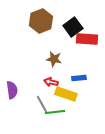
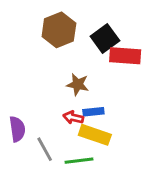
blue rectangle: (79, 78) -> (93, 112), moved
gray line: (42, 104) -> (45, 149), moved

